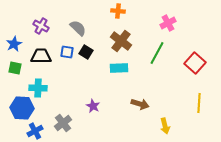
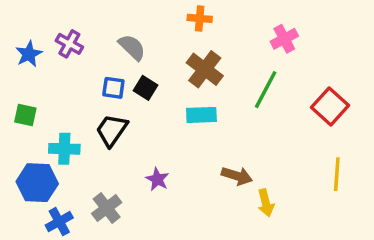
blue star: (14, 44) -> (29, 54), moved
black trapezoid: (41, 56) -> (112, 130), moved, turned -55
yellow arrow: (165, 126) -> (266, 203), moved

